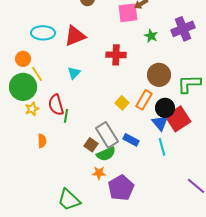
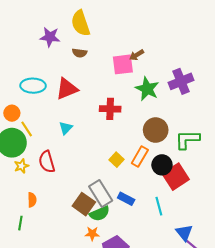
green star: (151, 36) -> (147, 89), size x1.6
green line: (66, 116) -> (20, 223), moved
blue triangle: (160, 123) -> (184, 233), moved
brown square: (91, 145) -> (84, 204), size x1.5

